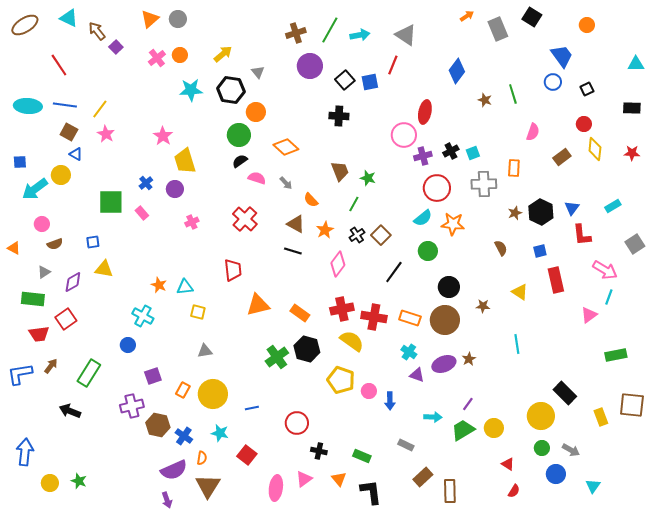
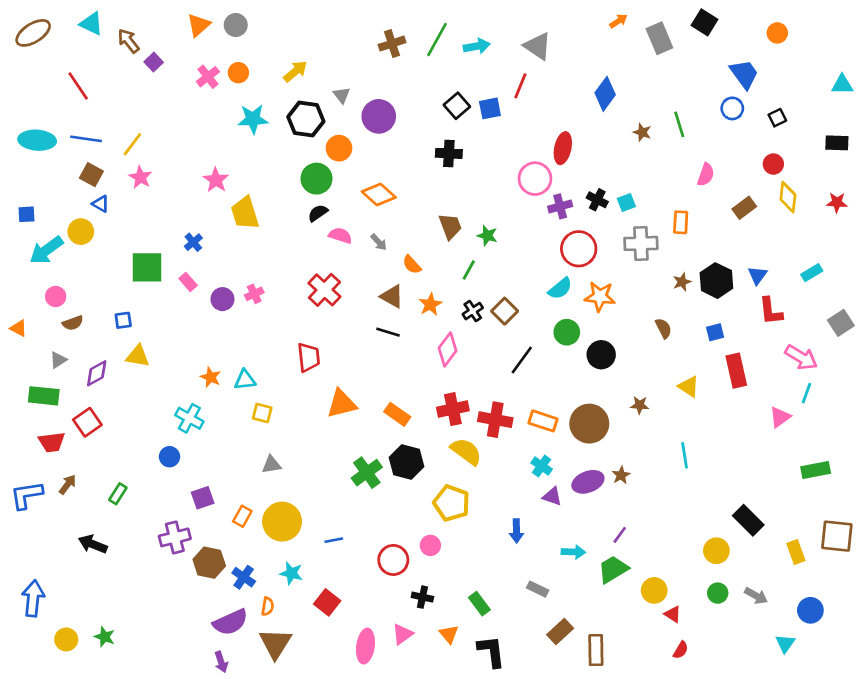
purple circle: (310, 66) -> (379, 116), moved
black cross: (451, 151) -> (597, 200), turned -35
purple circle: (175, 189) -> (222, 299), moved
black circle: (449, 287) -> (601, 355), moved
green rectangle: (89, 373) -> (118, 494), size x0.6
pink circle: (369, 391) -> (430, 545), moved
yellow circle: (541, 416) -> (716, 551), size x0.7
yellow circle: (494, 428) -> (654, 590), moved
green rectangle: (362, 456) -> (479, 604), turned 30
blue circle: (556, 474) -> (810, 610), moved

